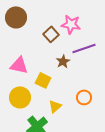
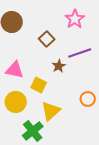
pink star: (71, 24) -> (75, 19), moved, turned 30
orange circle: (84, 97) -> (88, 99), moved
yellow triangle: (55, 106) -> (51, 111), size x1.5

